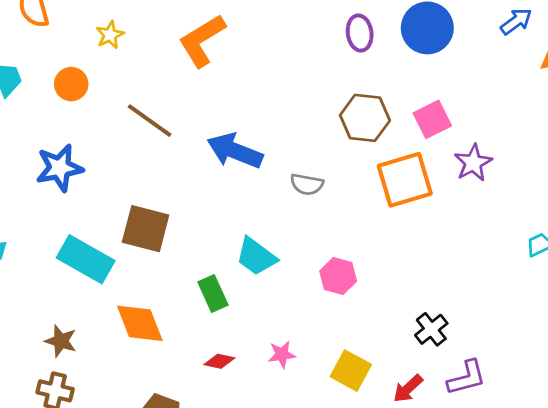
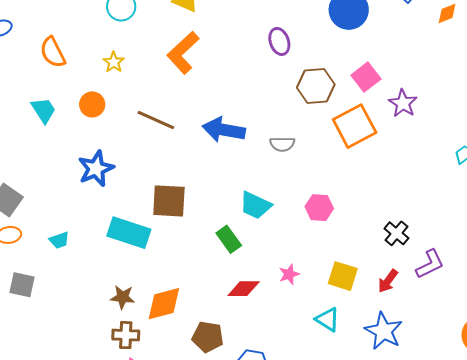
purple ellipse: (360, 33) -> (279, 41), moved
orange diamond: (140, 323) -> (164, 304), moved, turned -72
red diamond: (219, 361) -> (244, 289), size x1.4

